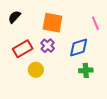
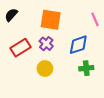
yellow circle: (36, 70) -> (45, 69), moved

